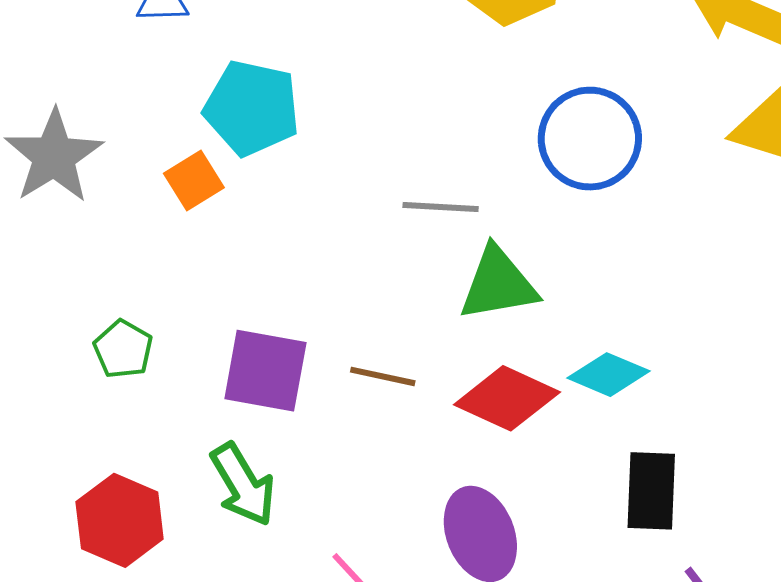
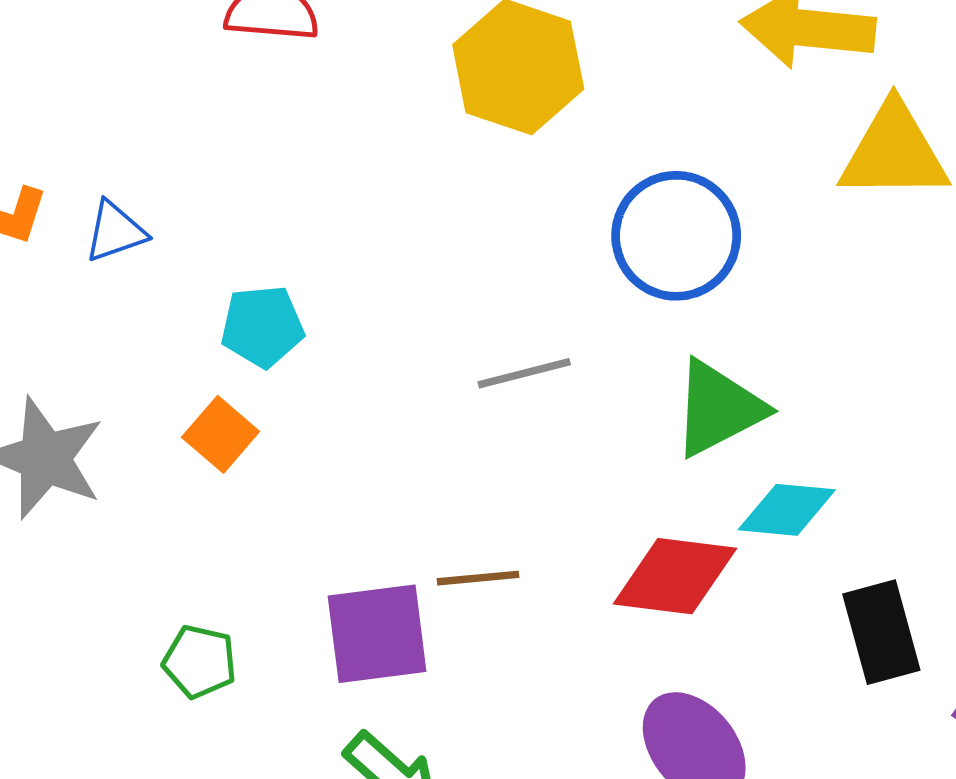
cyan pentagon: (252, 108) -> (262, 326), size x0.7
green triangle: (498, 284) -> (718, 408), moved
brown line: (383, 376) -> (478, 578), moved

